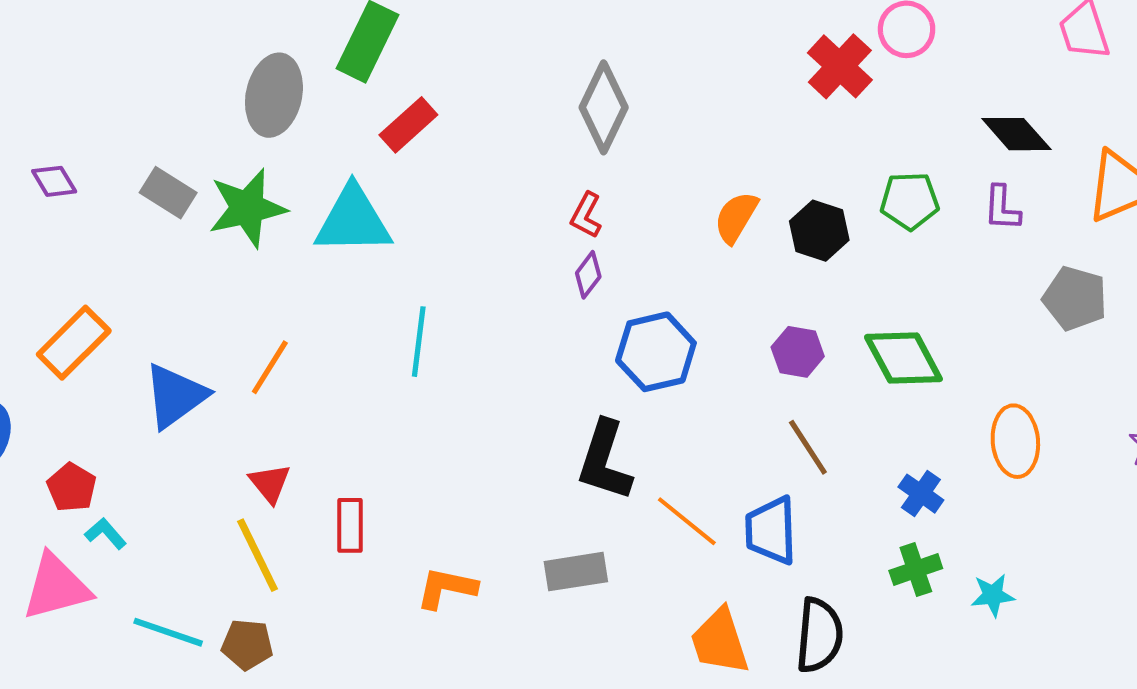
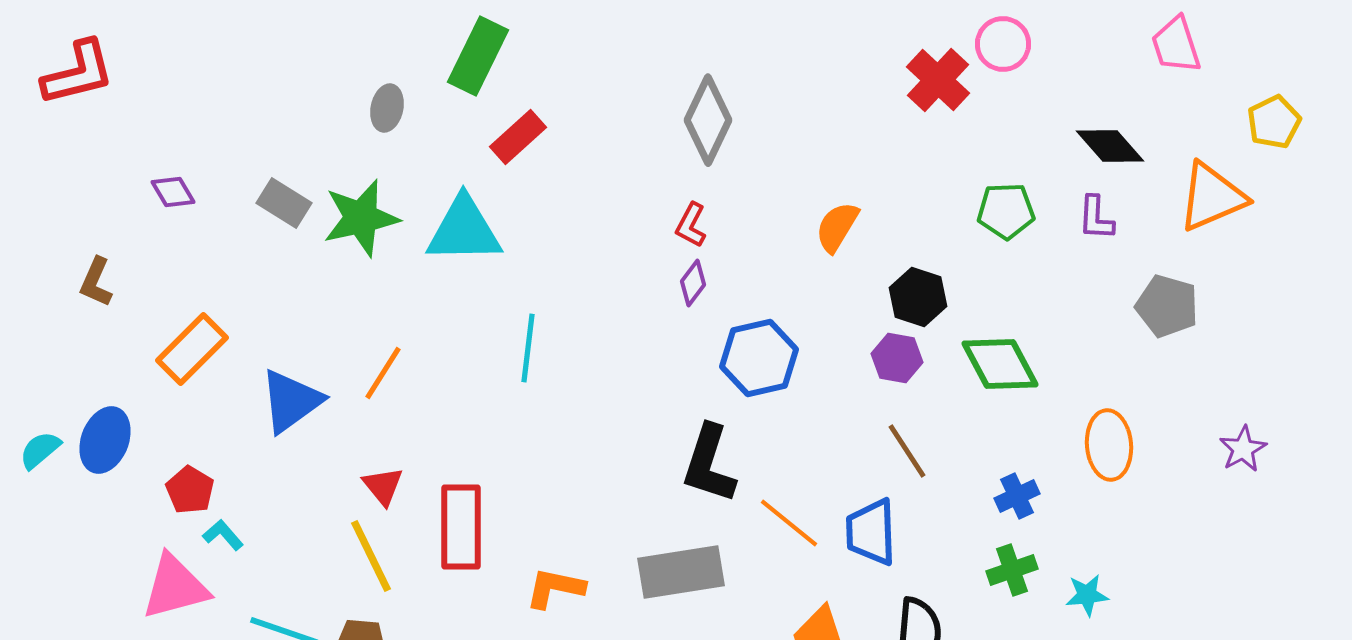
gray ellipse: (274, 95) -> (387, 108), size x0.6
black hexagon: (819, 231) -> (918, 297), moved
blue cross: (921, 494) -> (1017, 496), turned 30
red rectangle: (350, 525) -> (461, 527), size x1.6
gray rectangle: (576, 572) -> (681, 572), size x1.4

